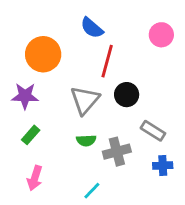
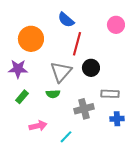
gray rectangle: (153, 131) -> (110, 94), turned -30
green semicircle: (86, 140) -> (53, 94), moved
pink arrow: (35, 178) -> (38, 126), moved, turned -120

